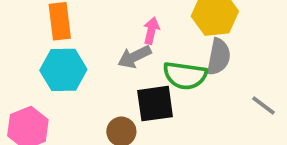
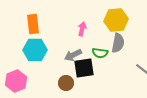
gray arrow: (134, 57) -> (73, 55), moved
green semicircle: (185, 75) -> (100, 53), size x0.7

